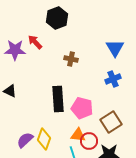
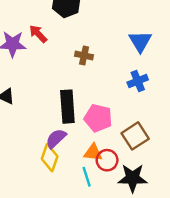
purple semicircle: (25, 140) -> (56, 138), moved

